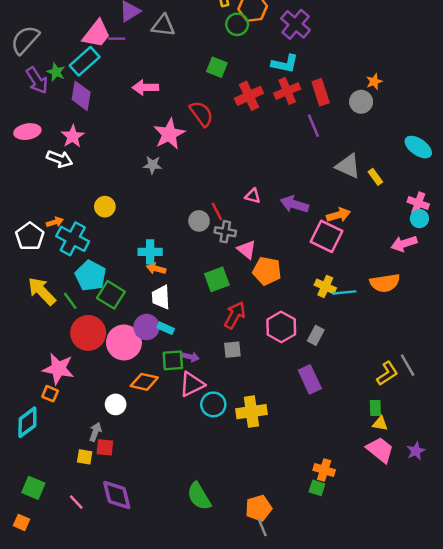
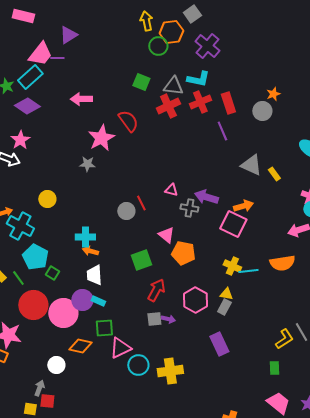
gray triangle: (163, 26) -> (173, 86), moved
purple diamond: (81, 96) -> (27, 106), turned -65
gray cross: (225, 232) -> (189, 208), moved
green square: (111, 295) -> (52, 273), size x0.6
purple arrow: (191, 357) -> (168, 319), moved
yellow triangle: (380, 424) -> (226, 294), moved

